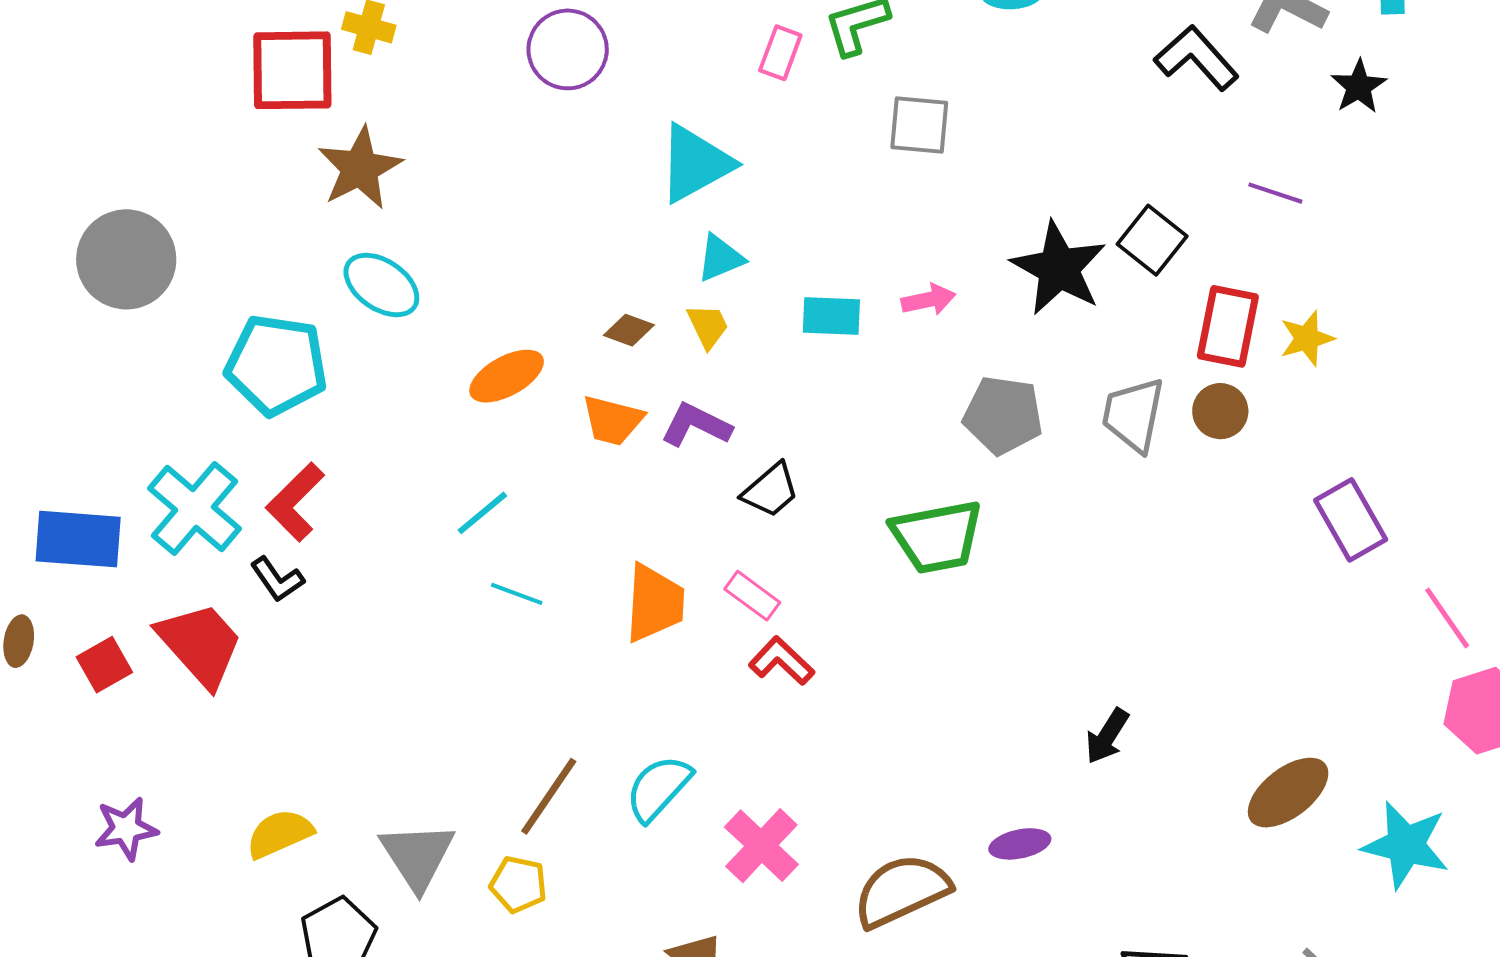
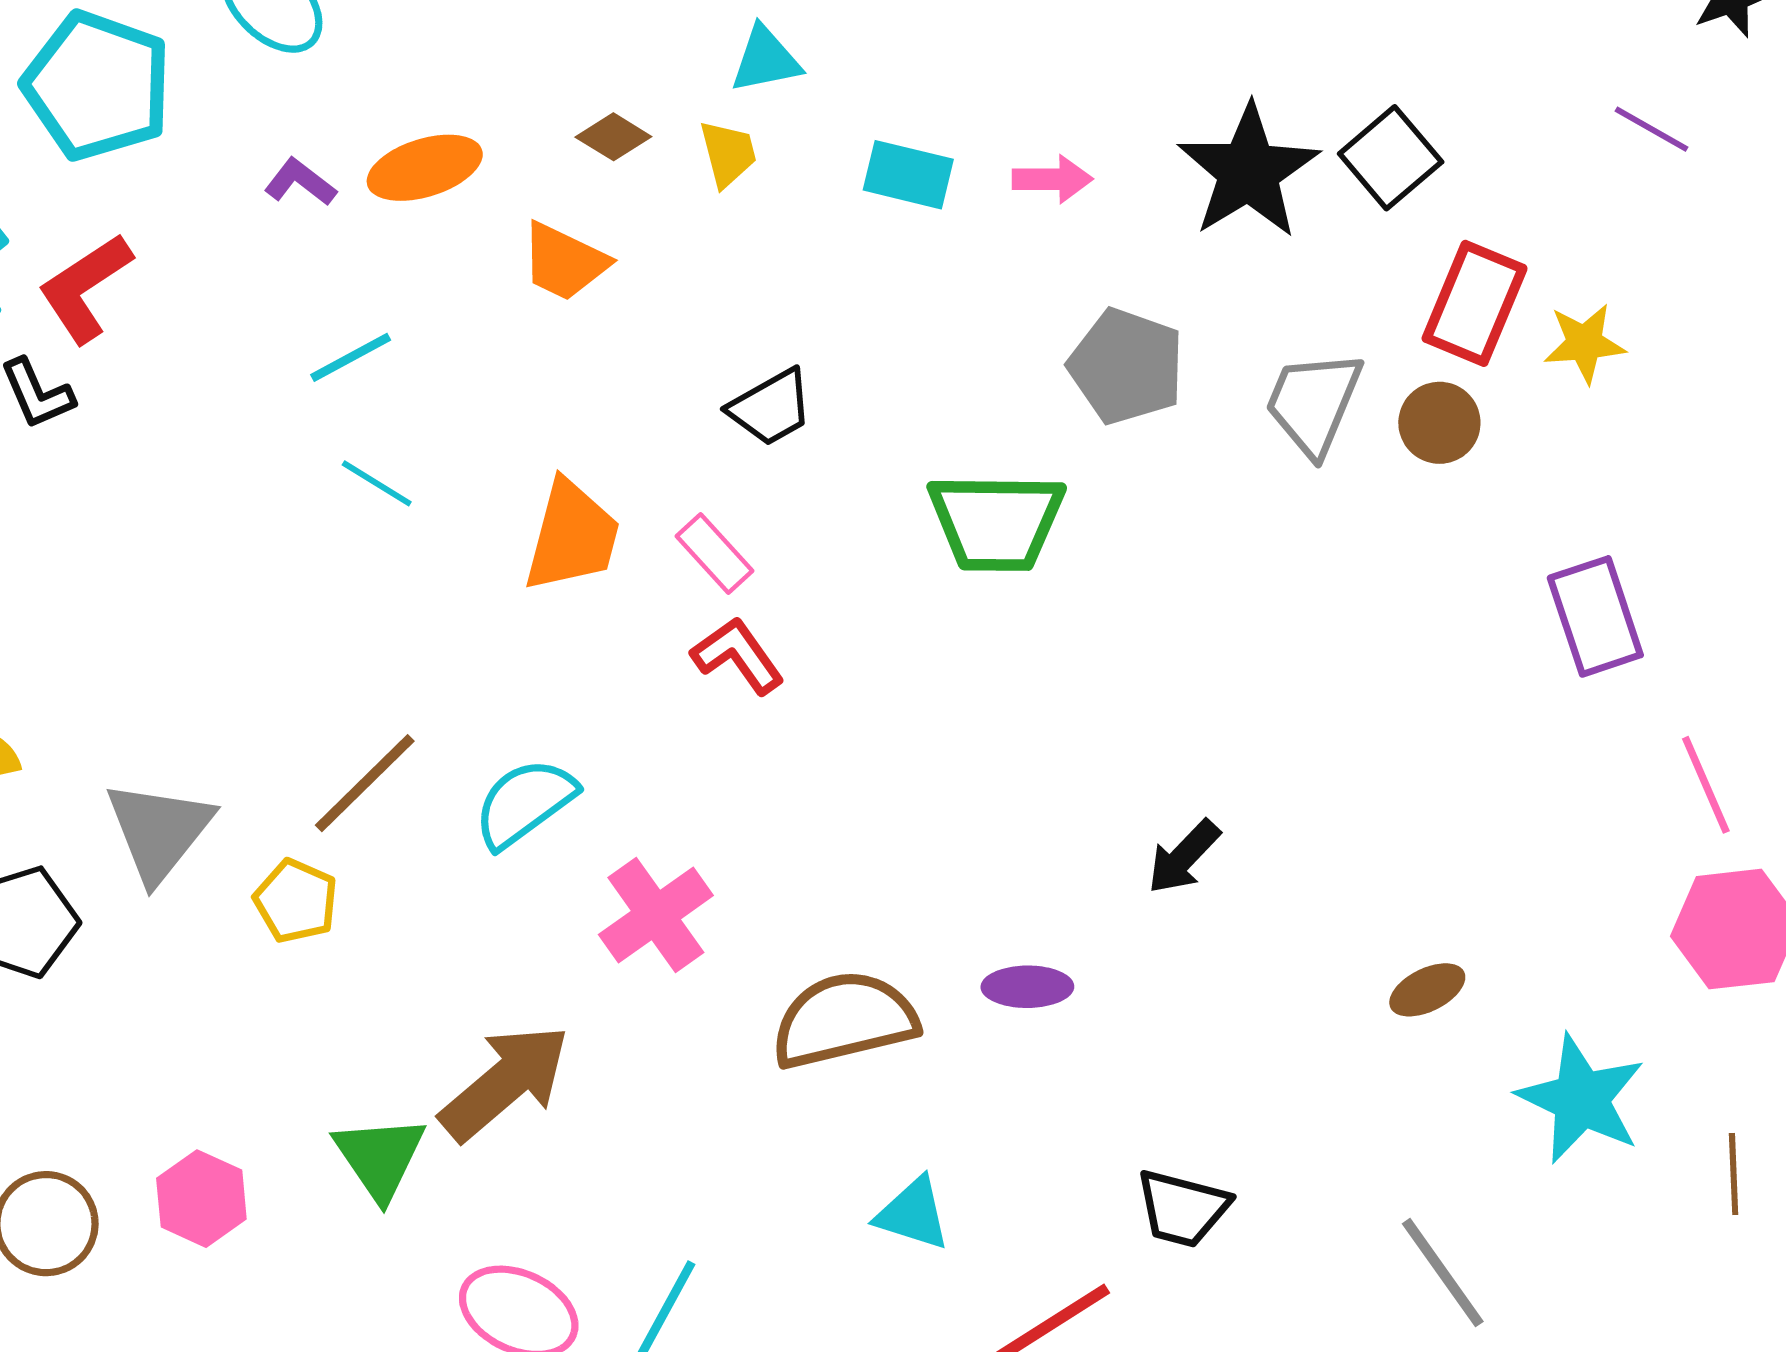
purple line: (1275, 193) -> (1651, 129), moved
purple L-shape: (696, 425) -> (300, 182), moved, size x0.7
brown ellipse: (1288, 793) -> (1427, 990), size x0.6

